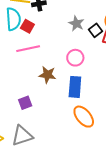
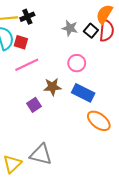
blue rectangle: (75, 87) -> (83, 93), turned -55
purple square: (25, 103) -> (34, 105), moved
gray triangle: (22, 136) -> (41, 154), turned 45

